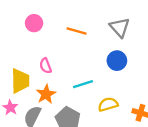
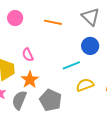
cyan line: (83, 84) -> (71, 65), moved

